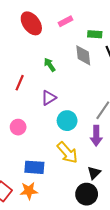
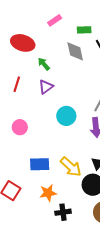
red ellipse: (31, 23) -> (23, 43), moved, turned -30
purple triangle: (49, 98) -> (46, 87), moved
yellow arrow: (67, 153) -> (71, 167), moved
orange star: (29, 191) -> (48, 193), moved

